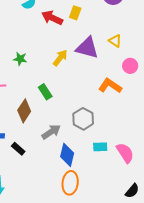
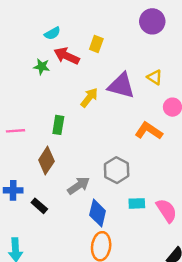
yellow rectangle: (75, 13) -> (96, 44), moved
red arrow: (52, 18) -> (67, 56), moved
green star: (20, 59) -> (42, 67), moved
green rectangle: (45, 92) -> (58, 125), moved, turned 42

